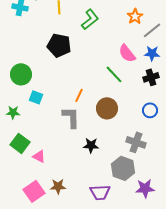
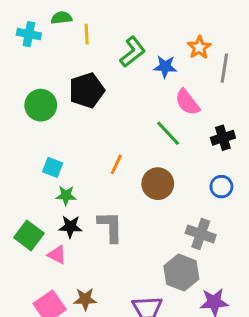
gray line: (152, 30) -> (224, 68), turned -42
black pentagon: (59, 45) -> (87, 90), turned -30
blue star: (152, 53) -> (165, 67), moved
green circle: (21, 74) -> (41, 105), moved
green star: (13, 112) -> (66, 195), moved
gray L-shape: (71, 117) -> (110, 227), moved
black star: (91, 145) -> (70, 227), moved

